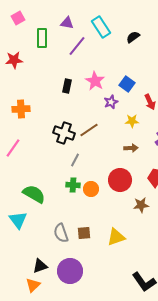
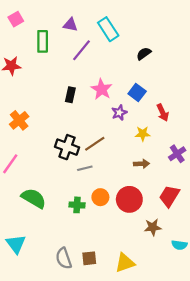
black semicircle: (133, 37) -> (144, 54), moved
orange cross: (21, 109) -> (19, 120), turned -36
gray line: (75, 160) -> (85, 168), moved, turned 48
orange circle: (91, 189) -> (100, 197), moved
green semicircle: (34, 194) -> (34, 198), moved

